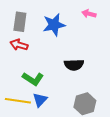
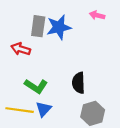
gray rectangle: (20, 22) -> (38, 26), moved
black semicircle: (74, 65) -> (78, 83), moved, turned 90

